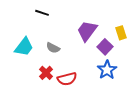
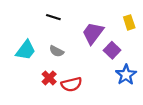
black line: (42, 13) -> (53, 17), moved
yellow rectangle: (121, 33) -> (129, 22), moved
blue star: (107, 70) -> (126, 75), moved

